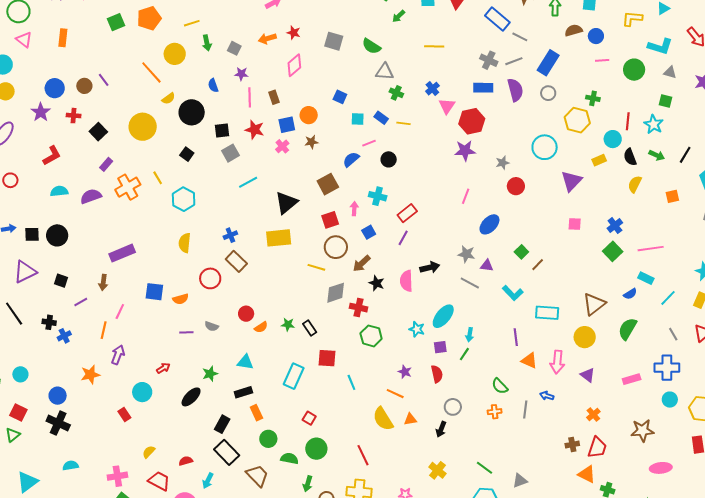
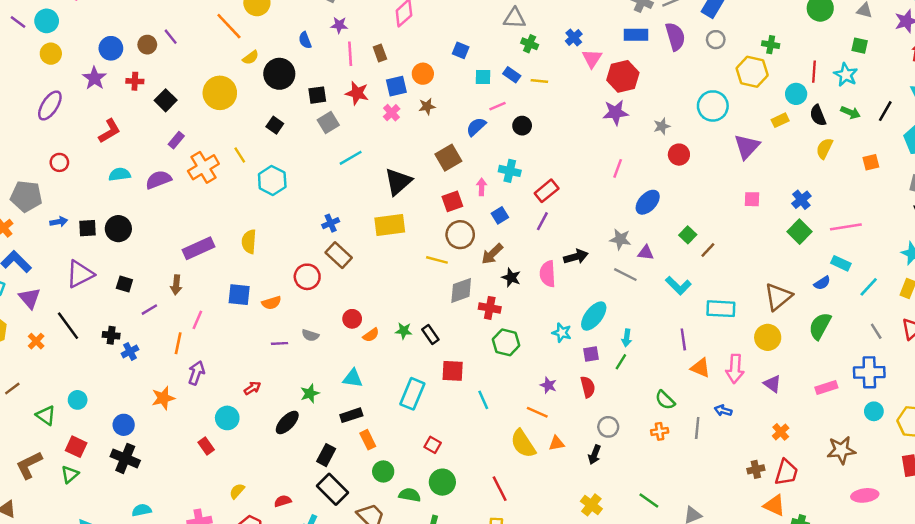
yellow semicircle: (185, 243) -> (249, 242), moved

